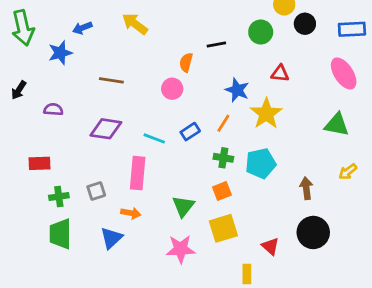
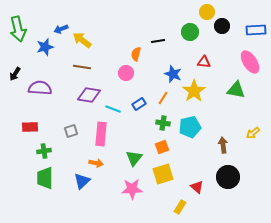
yellow arrow: (135, 24) -> (82, 40), moved
purple semicircle: (53, 109) -> (40, 88), size x1.6
green triangle: (337, 125) -> (236, 90), moved
purple diamond: (106, 129) -> (89, 95), moved
gray square: (96, 191) -> (71, 131), moved
yellow rectangle: (247, 274) -> (180, 207), turned 32

